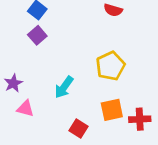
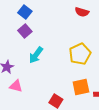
cyan arrow: (64, 87) -> (36, 55), moved

